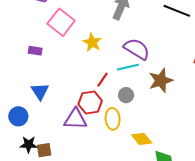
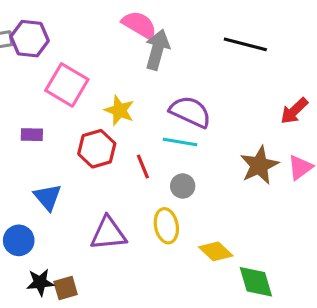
cyan line: (128, 67) -> (180, 142), turned 30
red line: (102, 80) -> (143, 167), turned -49
brown star: (161, 81) -> (259, 165), moved
red hexagon: (90, 103) -> (97, 149), moved

